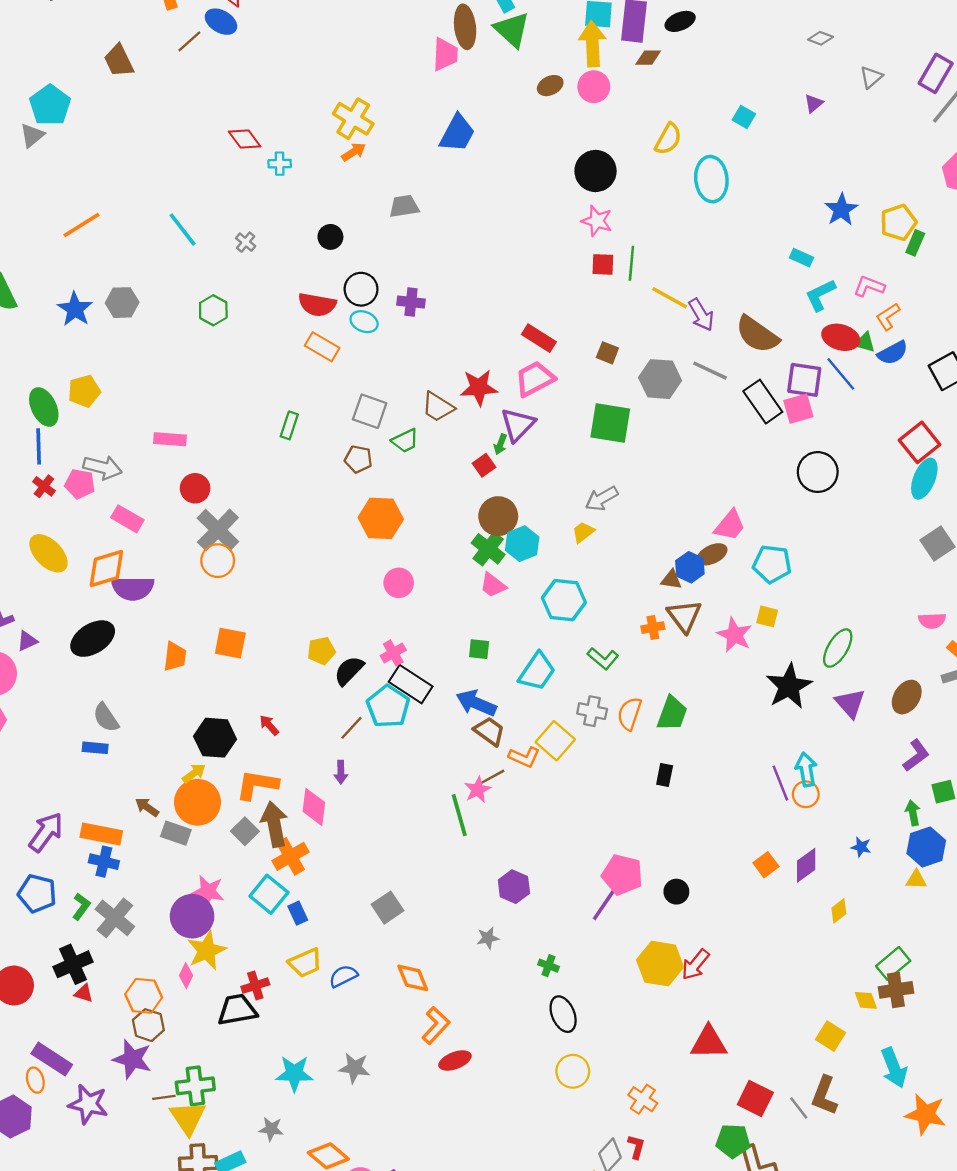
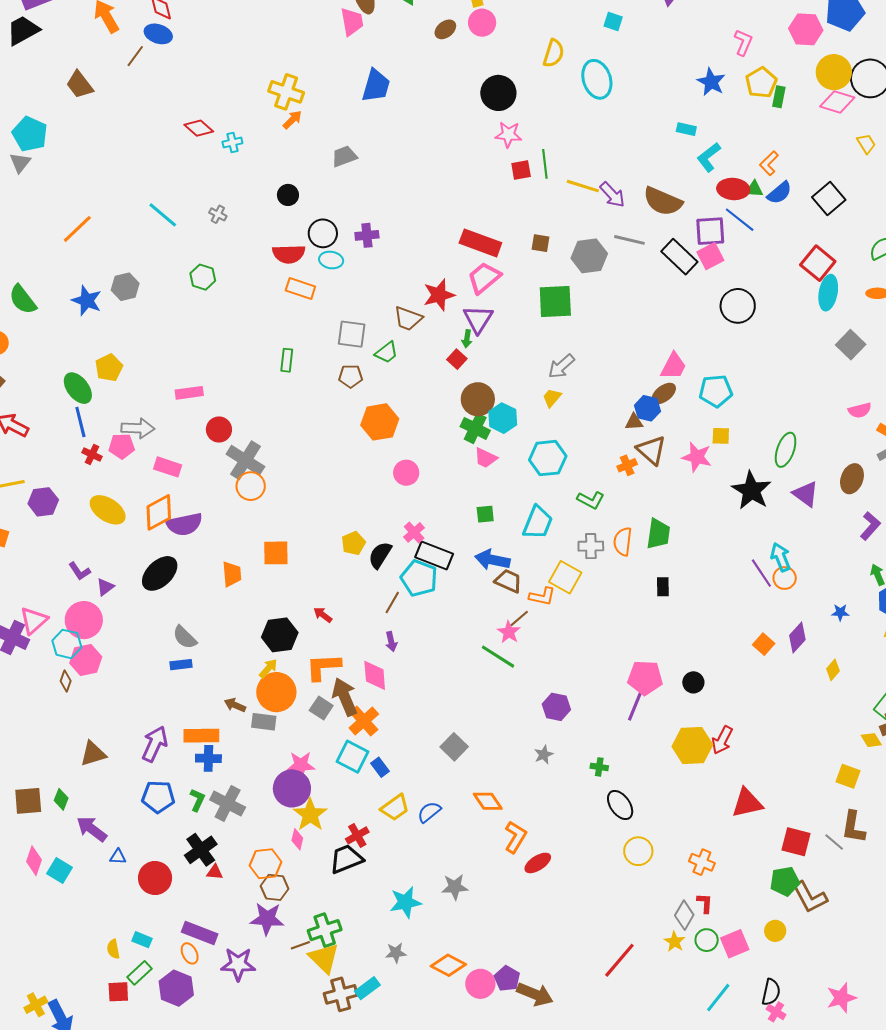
pink L-shape: (869, 286) -> (743, 42), moved, turned 104
red rectangle: (539, 338) -> (480, 243), size x1.4
green line: (459, 815) -> (498, 657), turned -30

